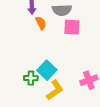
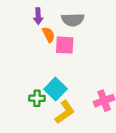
pink square: (72, 27) -> (65, 45), moved

